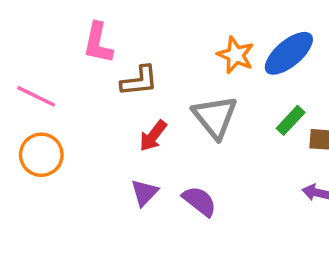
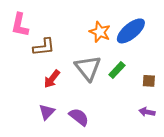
green rectangle: (291, 120) -> (117, 70), moved

